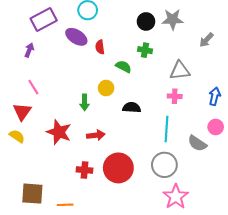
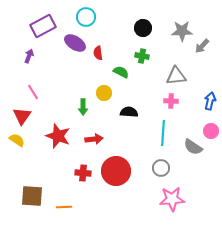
gray star: (173, 19) -> (182, 31), moved
gray circle: (164, 165) -> (161, 168), size x0.7
pink star: (176, 197) -> (172, 199), turned 30

